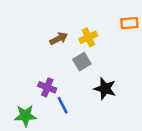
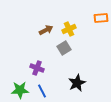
black star: (105, 89) -> (77, 83), moved, turned 30
blue line: (63, 105) -> (42, 91), moved

